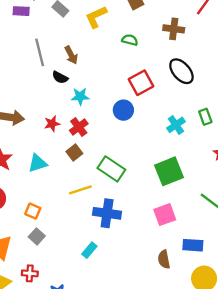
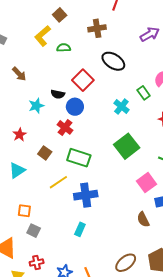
yellow L-shape: (96, 17) -> (43, 36), moved
black semicircle: (60, 77) -> (58, 94), moved
red cross: (79, 127) -> (65, 127), moved
pink square: (165, 215) -> (146, 183), moved

